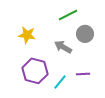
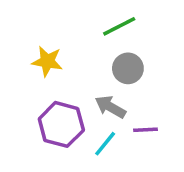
gray circle: (85, 34) -> (128, 68), moved
gray arrow: (63, 47) -> (110, 107), moved

